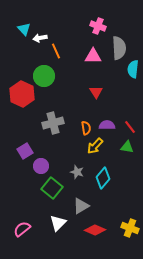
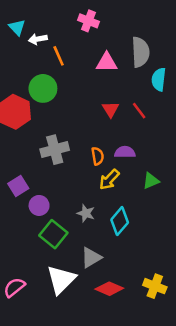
pink cross: (98, 26) -> (88, 21), moved
red line: (130, 127) -> (139, 111), moved
green triangle: (127, 147) -> (151, 181), turned -32
white triangle: (58, 223) -> (61, 280), size x1.4

